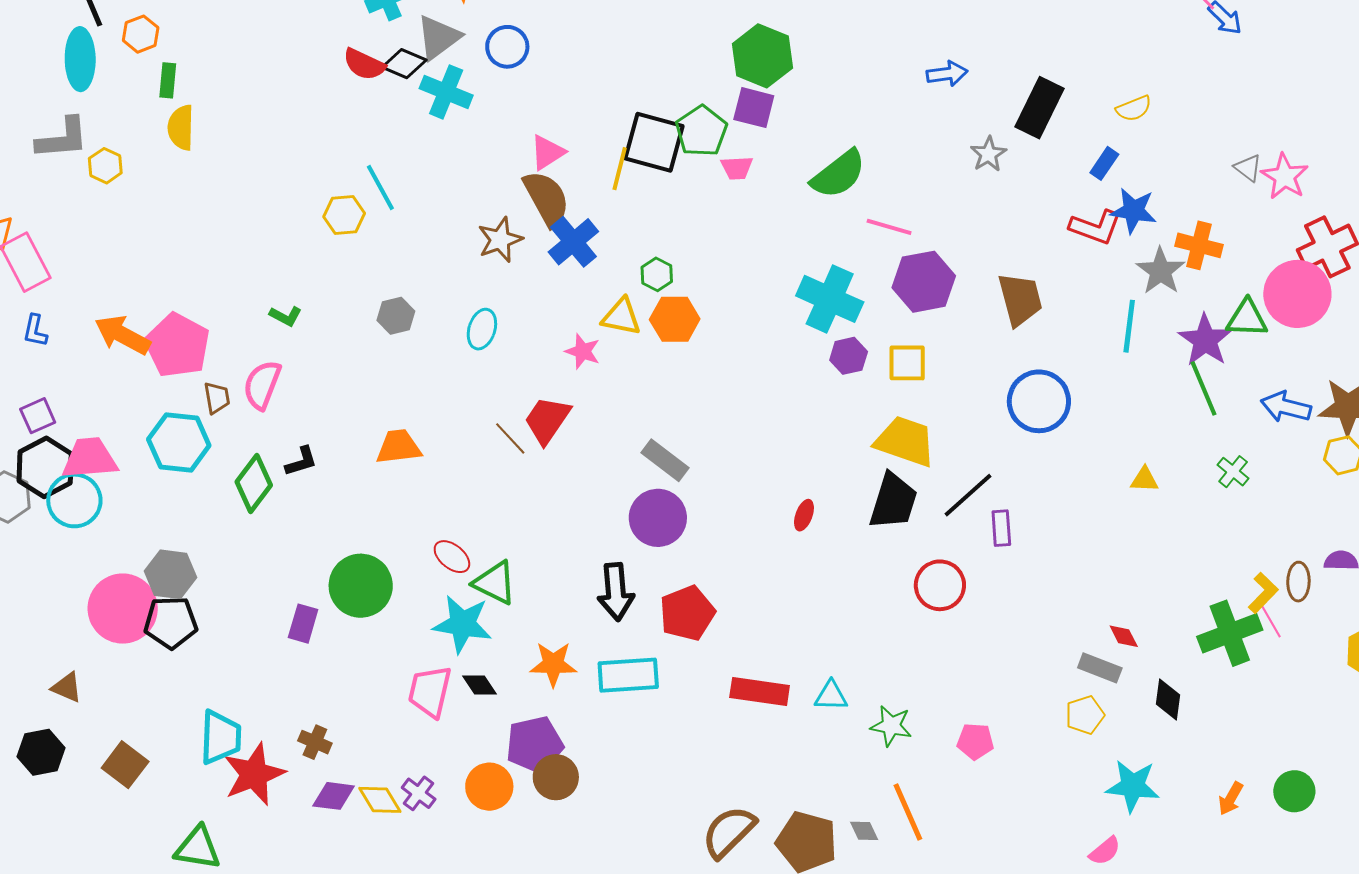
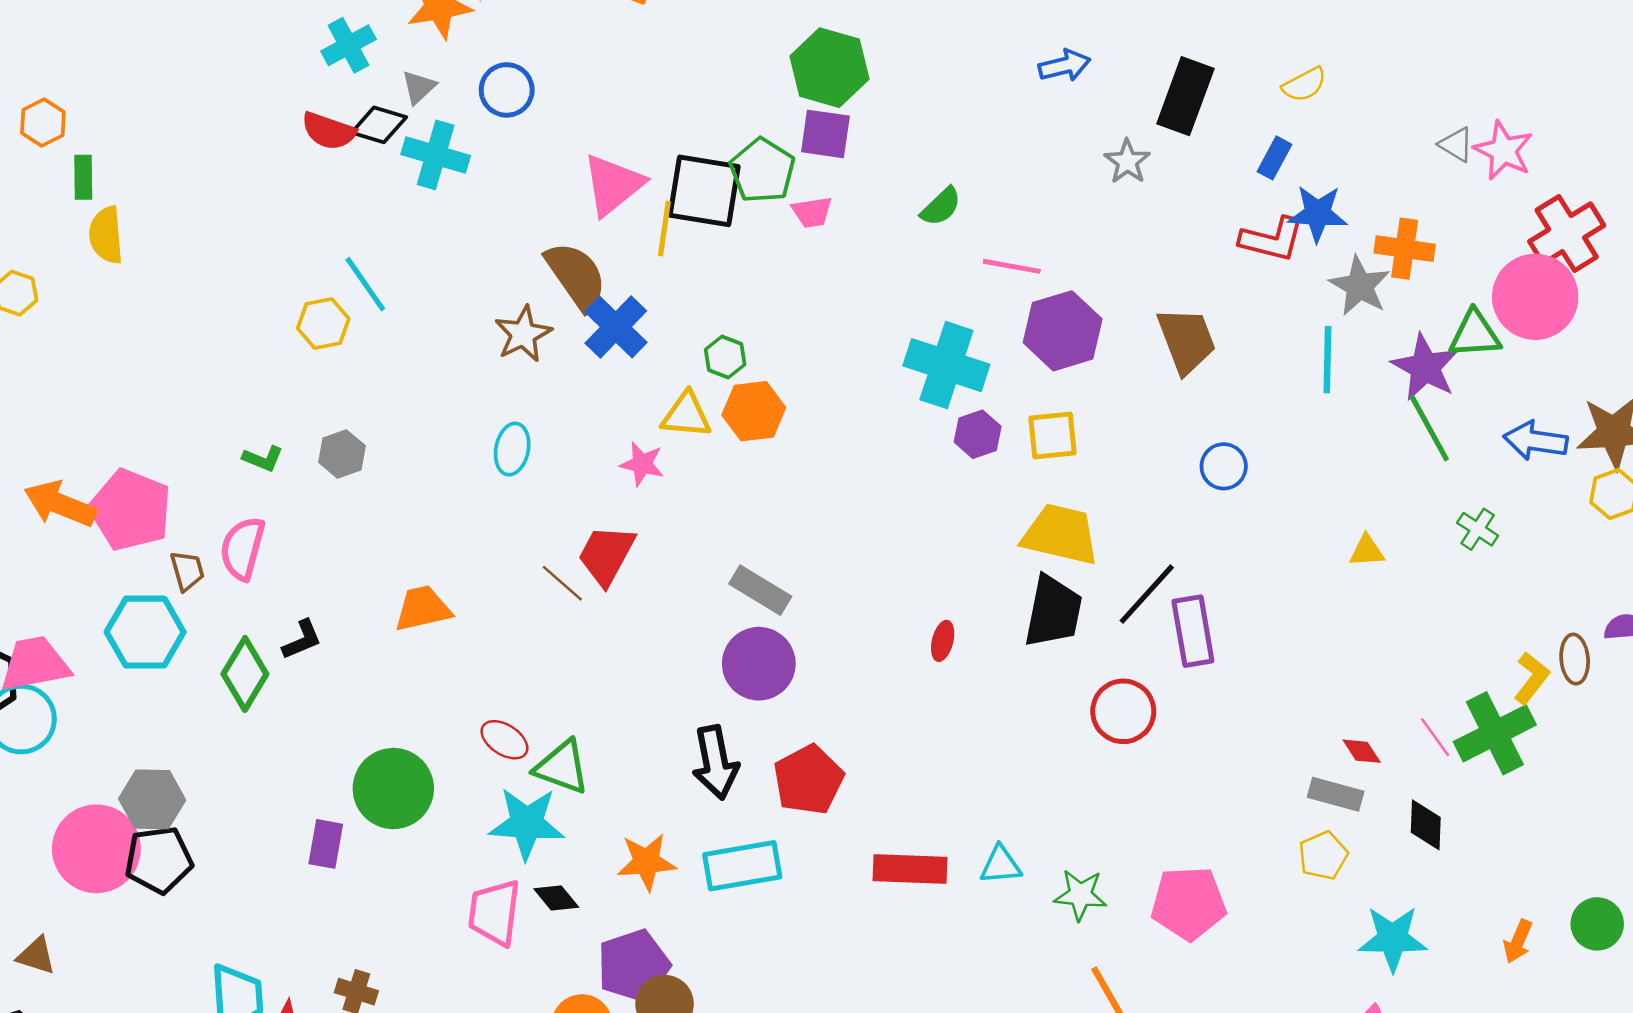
gray triangle: (439, 37) -> (419, 87), size x0.6
pink triangle: (547, 152) -> (613, 185), moved, size x1.4
green semicircle: (838, 174) -> (941, 207), size x0.6
gray hexagon: (396, 316) -> (342, 454), moved
blue circle: (1039, 401) -> (1224, 466), size x0.6
purple rectangle: (1001, 528) -> (1193, 631), size x1.5
pink line: (1271, 621) -> (1435, 737), moved
pink pentagon: (975, 741) -> (1189, 903), size x1.6

